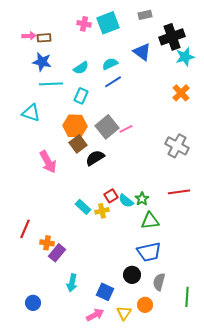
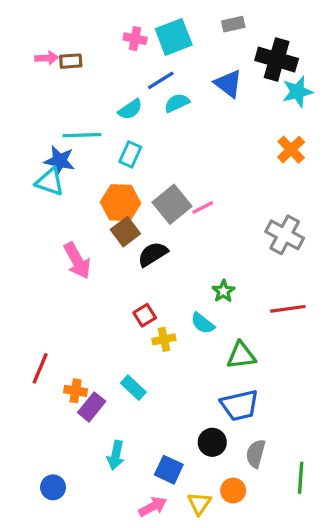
black cross: (172, 37) -> (277, 60), turned 35
blue star: (42, 62) -> (59, 161), moved
blue line: (113, 82) -> (161, 80), moved
red square: (111, 196) -> (145, 315), moved
green star: (142, 199) -> (224, 291), moved
cyan rectangle: (83, 207) -> (133, 388), moved

